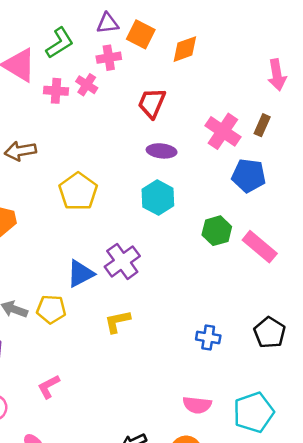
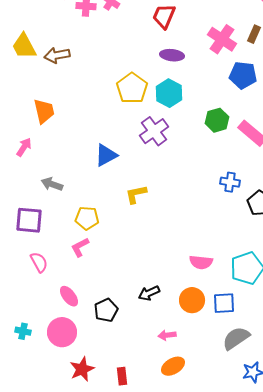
yellow pentagon: (78, 191) -> (132, 88), moved
purple cross: (122, 261) -> (154, 131), moved
yellow pentagon: (51, 309) -> (87, 218), moved
blue cross: (208, 337) -> (230, 182), moved

